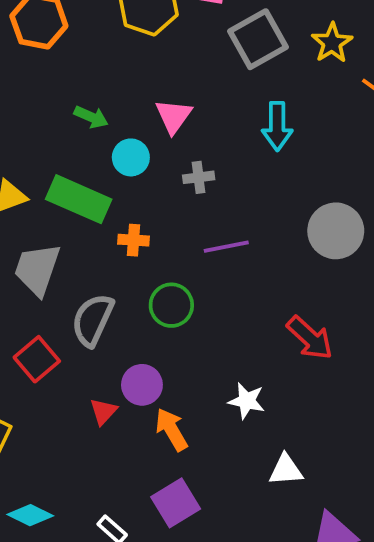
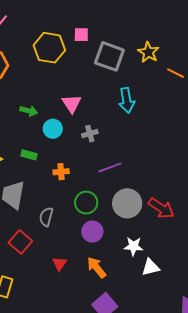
gray square: (258, 39) -> (109, 56), turned -32
green rectangle: (79, 199) -> (29, 155), size x0.5
gray circle: (336, 231) -> (127, 203), moved
gray semicircle: (93, 320) -> (46, 217), size x0.7
purple circle: (142, 385) -> (92, 232), moved
white triangle: (286, 470) -> (151, 267), moved

